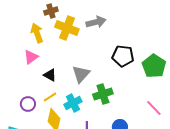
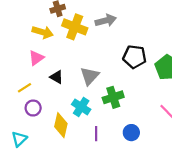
yellow arrow: (37, 33) -> (43, 32), turned 126
yellow line: (50, 97) -> (25, 88), moved
cyan cross: (73, 103) -> (81, 107), turned -30

